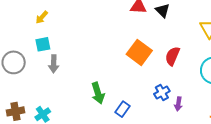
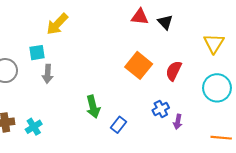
yellow arrow: (42, 17) -> (57, 24), moved, size x1.6

